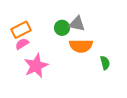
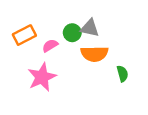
pink semicircle: (22, 44) -> (50, 46), moved

